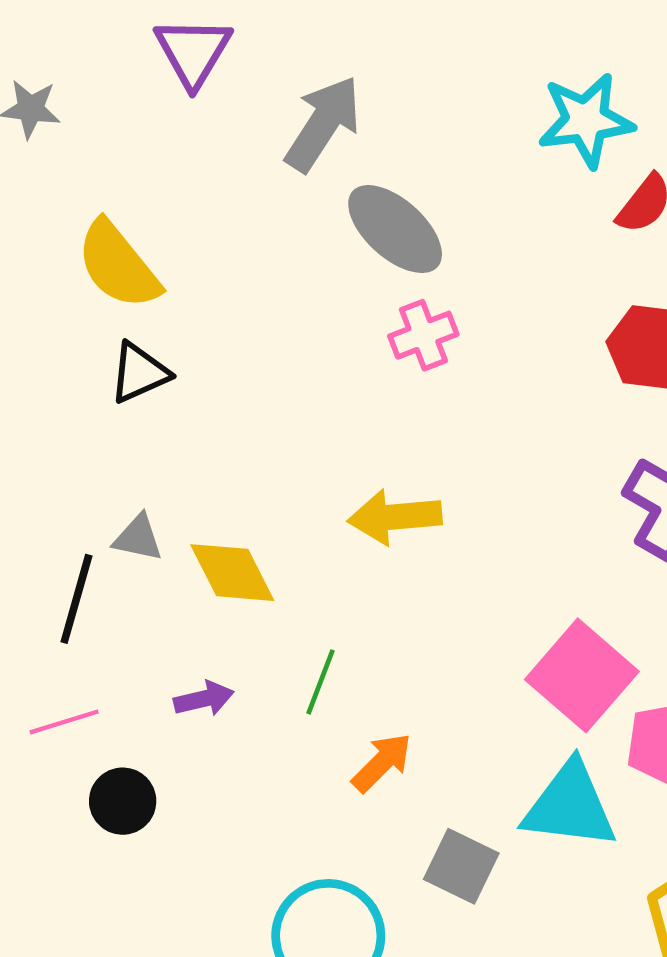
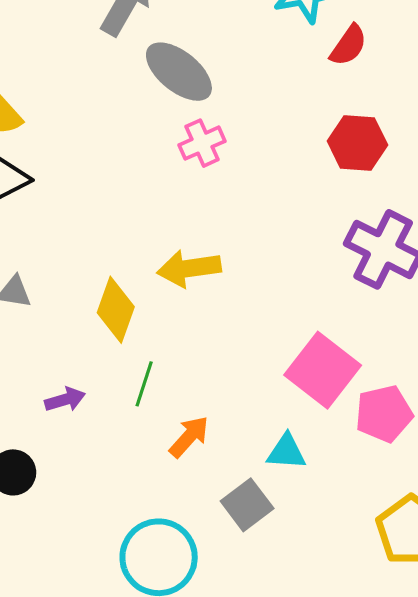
yellow diamond: (232, 573) -> (116, 310), moved, turned 50
cyan triangle: (570, 806) -> (286, 452), moved, size x0.6
gray square: (461, 866) -> (247, 505), turned 30

